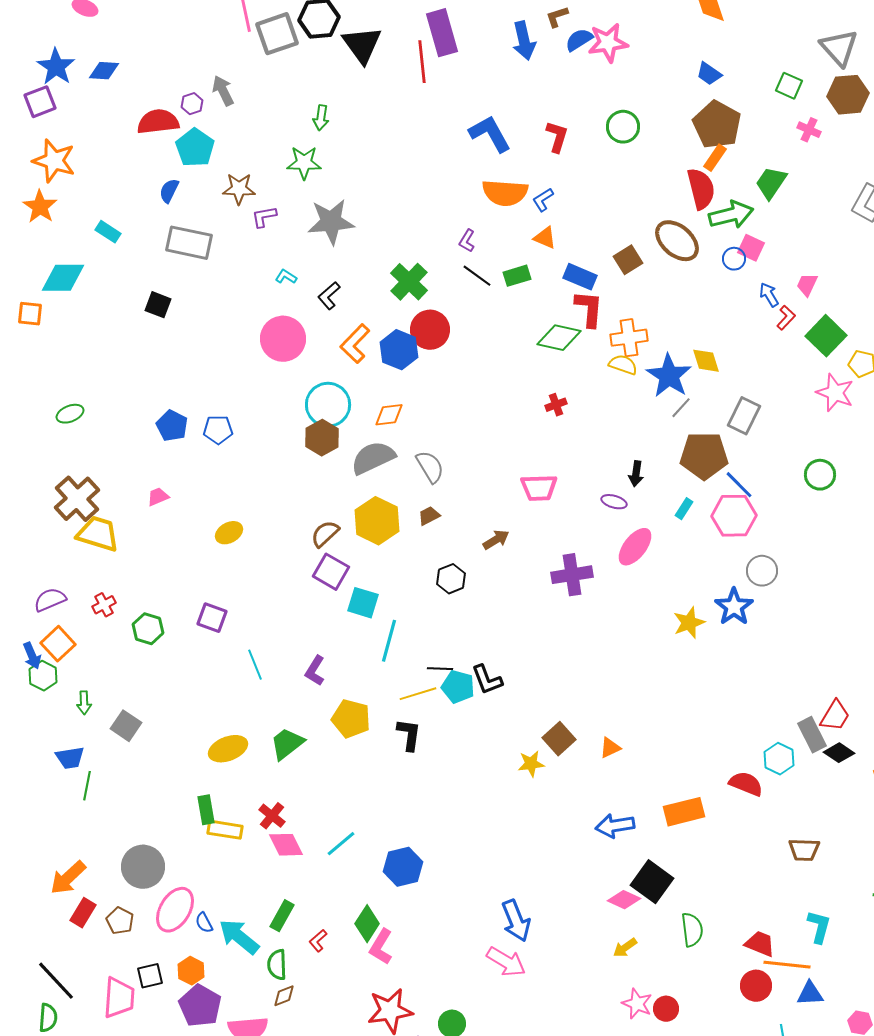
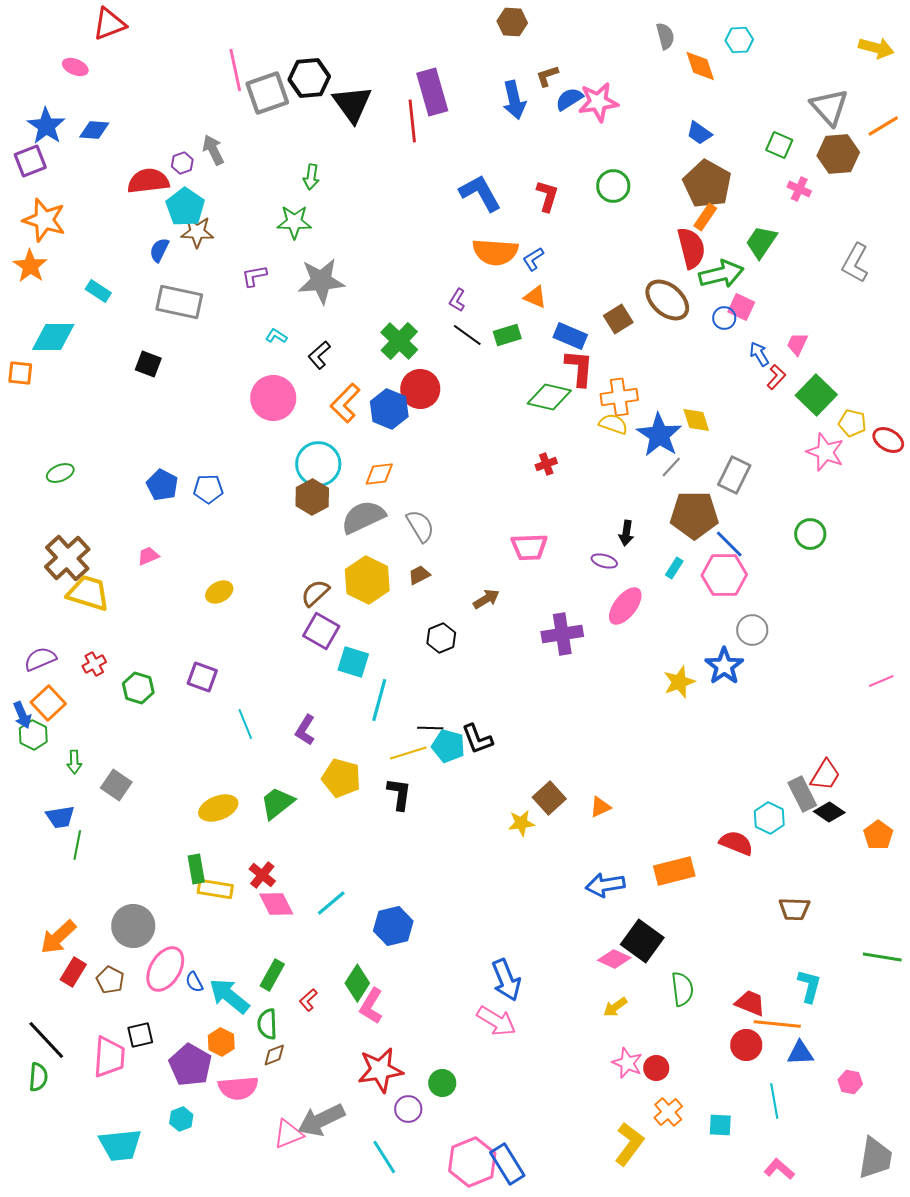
brown star: (239, 189) -> (197, 232), moved
orange hexagon: (191, 971) -> (221, 1042), moved

